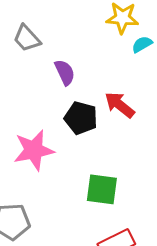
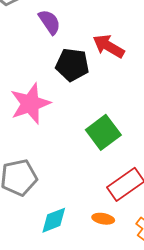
green square: (102, 189) -> (103, 132), turned -36

